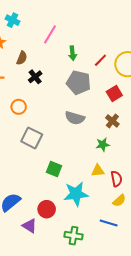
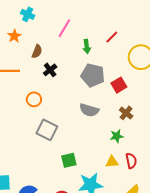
red line: (100, 60) -> (112, 37), moved
red square: (114, 93) -> (119, 85), moved
green square: (54, 169) -> (69, 160), turned -35
red semicircle: (116, 179) -> (131, 161), moved

